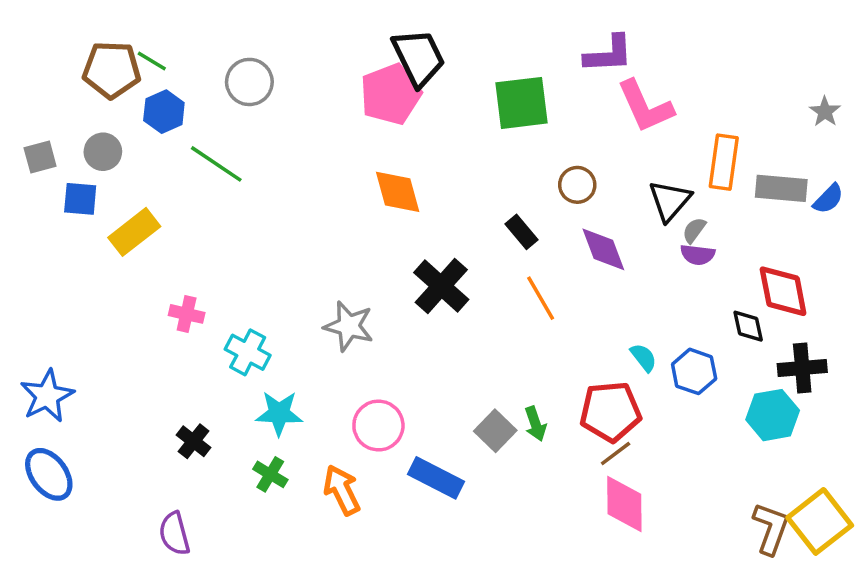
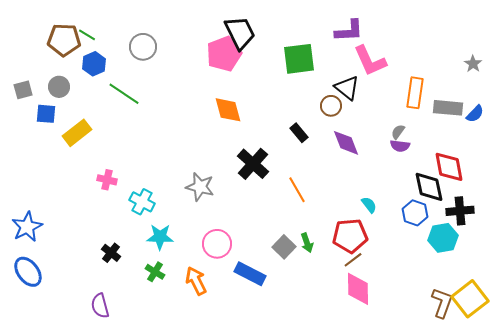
black triangle: (670, 201) -> (347, 88), moved, turned -32
orange line: (541, 298) -> (297, 190), moved
black diamond: (748, 326) -> (429, 187), size x1.6
blue hexagon: (694, 371) -> (415, 213), moved

